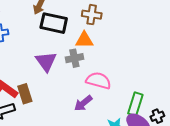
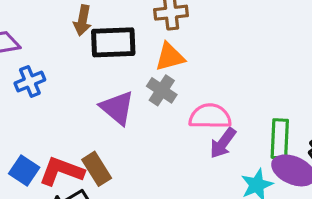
gray cross: (74, 58) -> (162, 90), turned -30
purple arrow: (83, 103) -> (223, 143), moved

